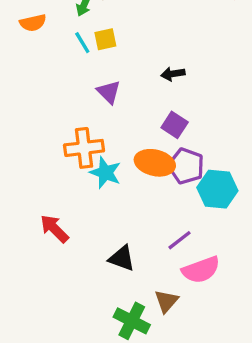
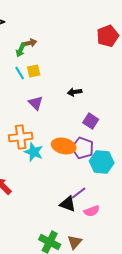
purple square: (175, 125) -> (91, 121), moved
black triangle: (122, 258) -> (68, 204), moved
pink semicircle: (201, 270) -> (92, 211), size x0.7
brown triangle: (166, 301) -> (75, 242), moved

